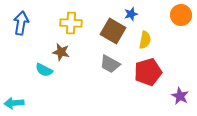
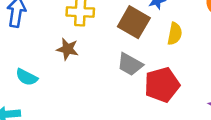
cyan semicircle: (44, 70) -> (27, 77), moved
red pentagon: (148, 72) -> (162, 85), moved

